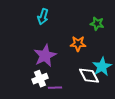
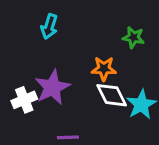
white diamond: (89, 76) -> (112, 95), moved
white cross: (40, 79) -> (24, 100), moved

